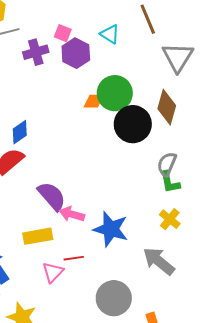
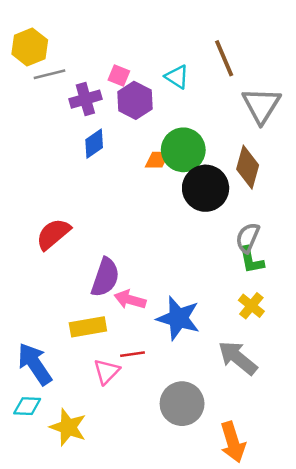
blue diamond: (20, 132) -> (94, 144), moved
purple semicircle: (52, 196) -> (105, 277), turned 60

